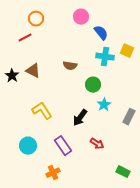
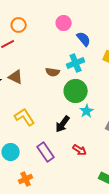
cyan cross: (105, 57) -> (76, 63), moved, turned -30
green circle: (93, 85) -> (76, 91), size x1.5
orange cross: (53, 173) -> (26, 179), moved

